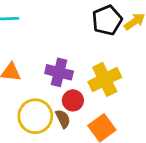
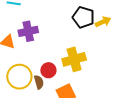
black pentagon: (107, 20) -> (83, 17), turned 30
purple cross: (59, 72) -> (28, 31), moved, turned -36

